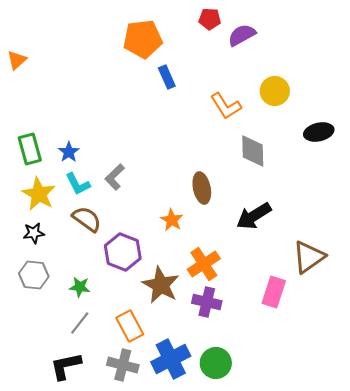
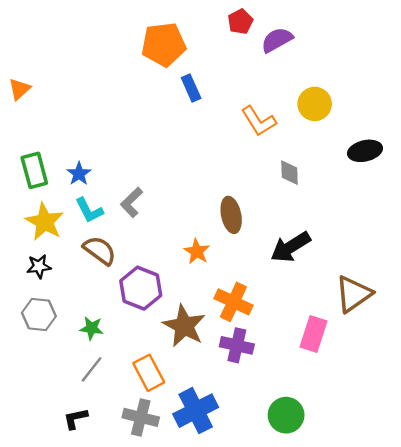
red pentagon: (210, 19) -> (240, 22), turned -30
orange triangle: (17, 60) -> (19, 89), moved
gray diamond: (253, 151) -> (289, 173), size x0.7
orange cross: (204, 264) -> (233, 302), turned -32
green circle: (216, 363) -> (286, 415), moved
black L-shape: (66, 366) -> (76, 419), size x0.7

